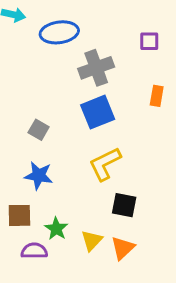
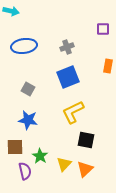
blue ellipse: (59, 32) -> (24, 46), moved
gray cross: (96, 68) -> (67, 47), size x0.6
purple semicircle: (34, 251) -> (25, 171), turned 78

